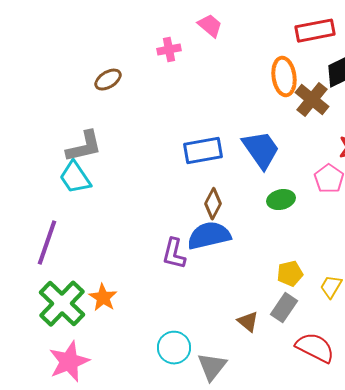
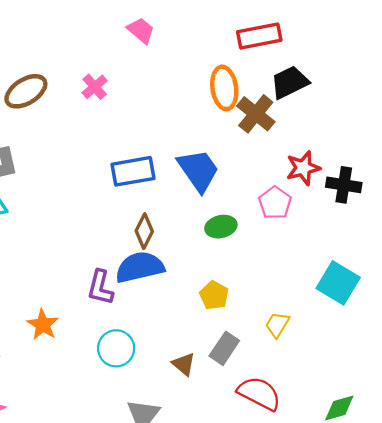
pink cross: (169, 50) -> (95, 87), moved, turned -30
brown ellipse: (108, 80) -> (26, 91), size x1.4
yellow pentagon: (290, 274) -> (214, 295), moved, turned -30
orange star: (103, 298) -> (43, 325), moved
cyan circle: (174, 348) -> (116, 348), moved

